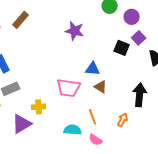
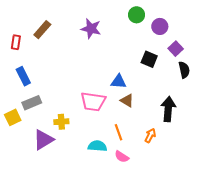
purple star: (75, 31) -> (91, 29), moved
purple square: (139, 38) -> (176, 49), moved

